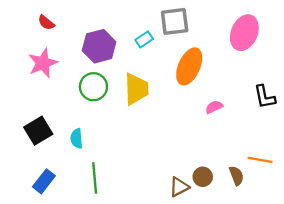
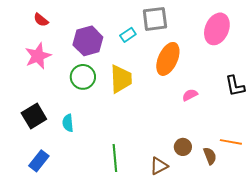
brown circle: (203, 177) -> (183, 147), moved
green line: (95, 178) -> (115, 158), moved

